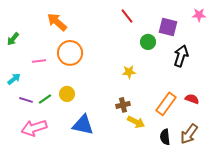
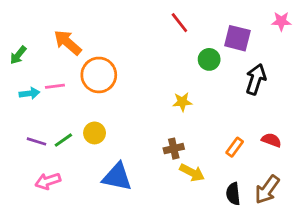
orange arrow: (57, 22) -> (68, 42), moved
cyan arrow: (14, 79) -> (29, 93), moved, turned 32
orange rectangle: (166, 104) -> (235, 147), size x0.6
pink arrow: (34, 128) -> (48, 181), size x0.7

